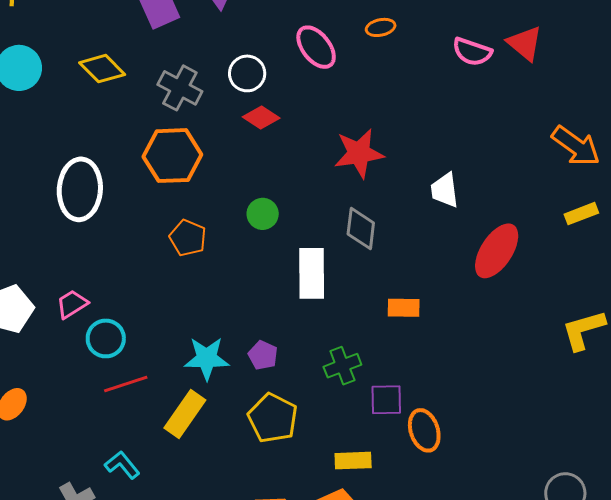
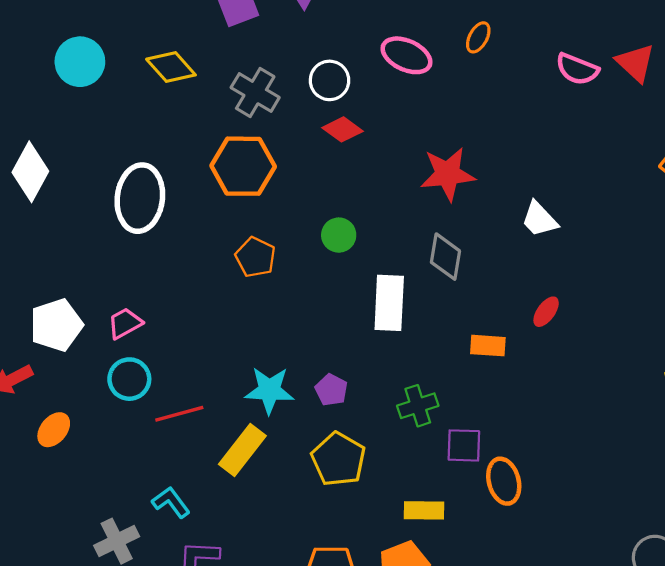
orange ellipse: (381, 27) -> (478, 37), turned -52
pink ellipse: (316, 47) -> (407, 55), turned -30
white trapezoid: (445, 190) -> (539, 219), turned -39
red ellipse: (497, 251) -> (546, 312), moved, size x0.5
cyan circle: (106, 338) -> (129, 379), moved

